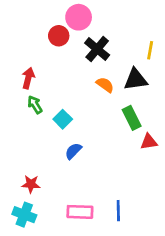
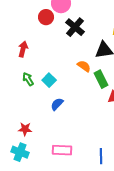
orange semicircle: (105, 85) -> (84, 66), moved
green arrow: (35, 105) -> (28, 79), moved
blue line: (118, 211) -> (101, 156), moved

